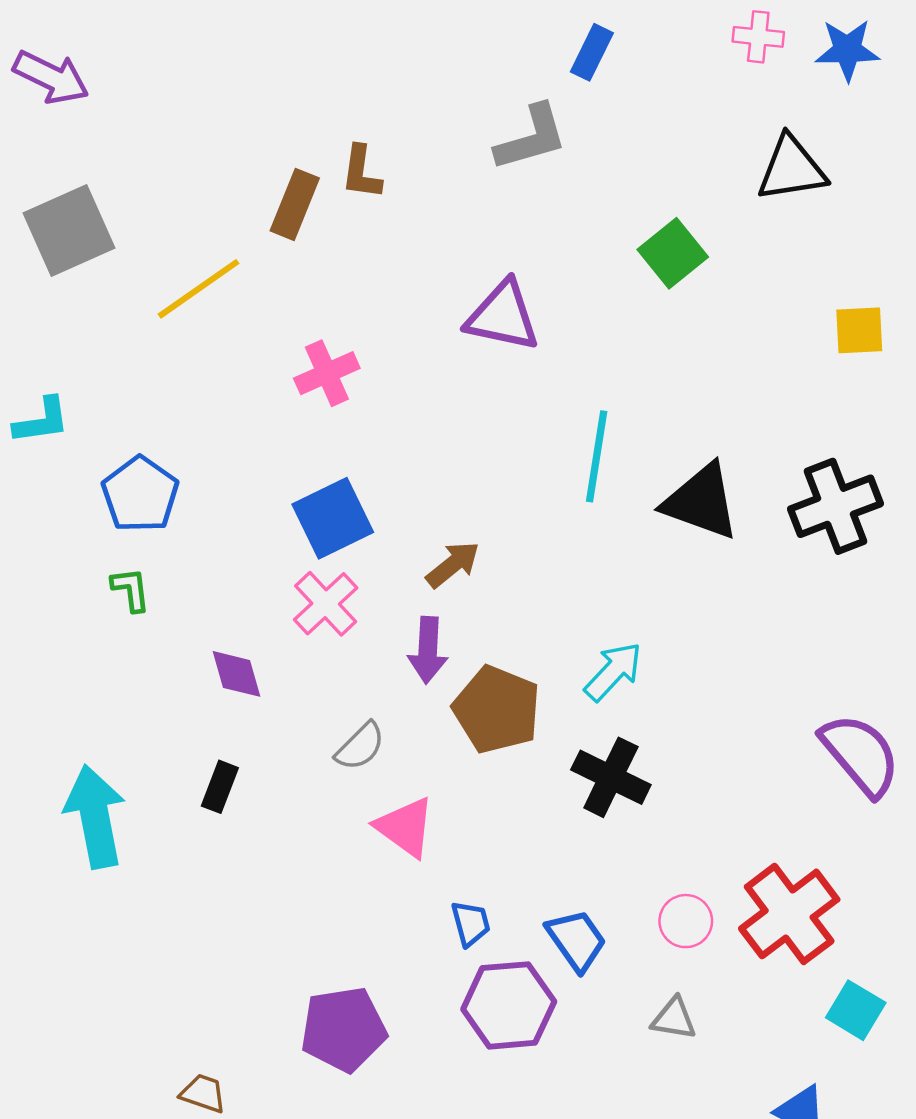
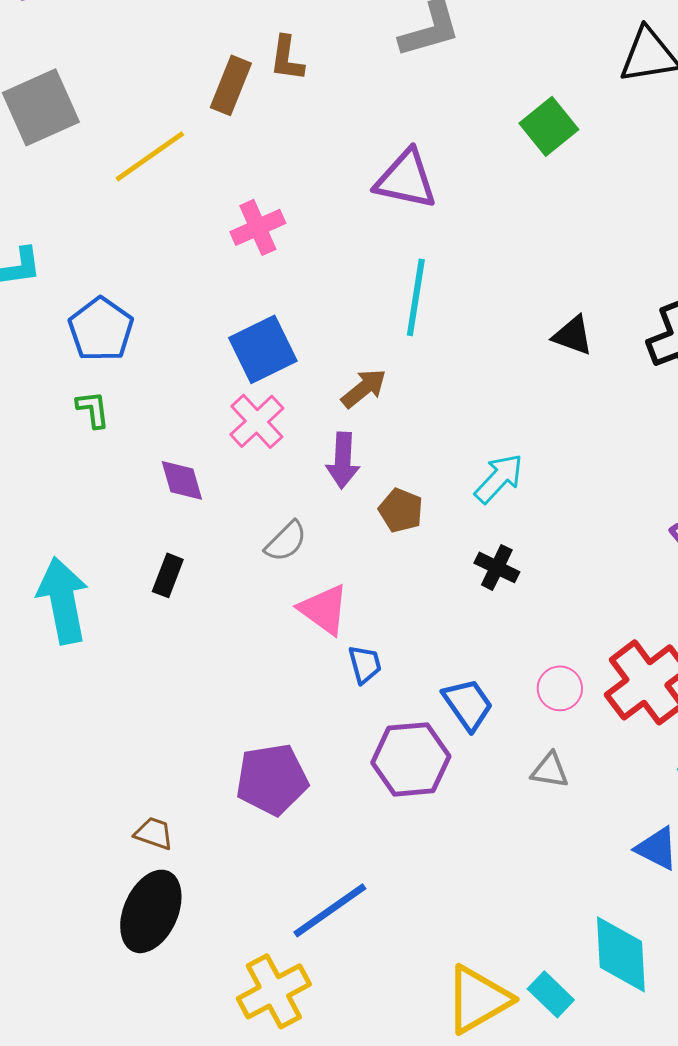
cyan line: (597, 456) -> (416, 297), moved
black triangle: (701, 502) -> (573, 335), size x0.6
brown pentagon: (497, 710) -> (401, 510), size x0.6
black cross: (611, 777) -> (497, 567), size x0.7
blue trapezoid: (471, 923) -> (365, 664), moved

